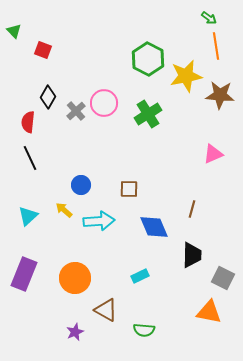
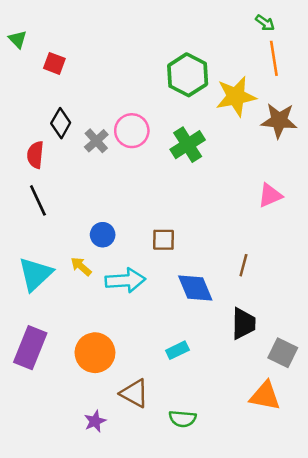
cyan triangle: (28, 216) -> (35, 274), size x1.4

